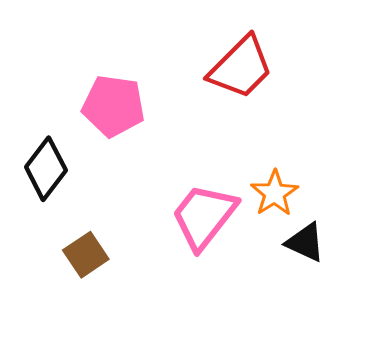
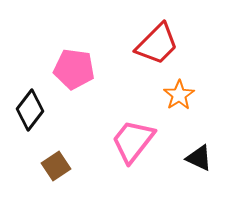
orange star: (275, 193) -> (179, 95), moved

